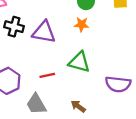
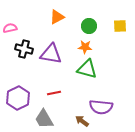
green triangle: (79, 62) -> (87, 69), moved
purple semicircle: (118, 84) -> (101, 107), moved

